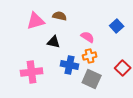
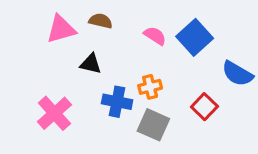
blue square: (117, 26) -> (195, 37), size x1.5
pink semicircle: (88, 37) -> (155, 36), moved
pink cross: (32, 72) -> (54, 113), turned -35

